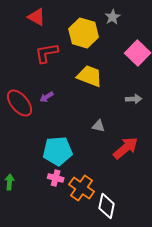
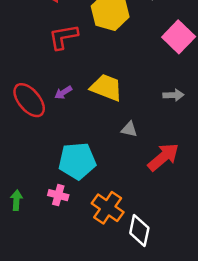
yellow trapezoid: (90, 76) -> (106, 87), moved
pink cross: (56, 178) -> (58, 195), moved

